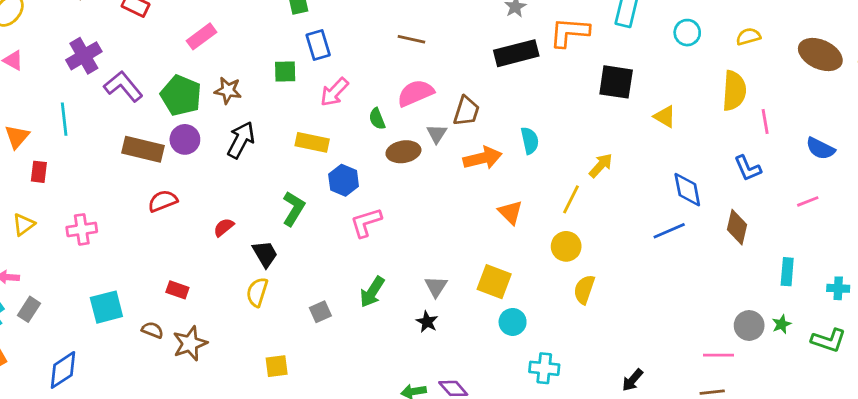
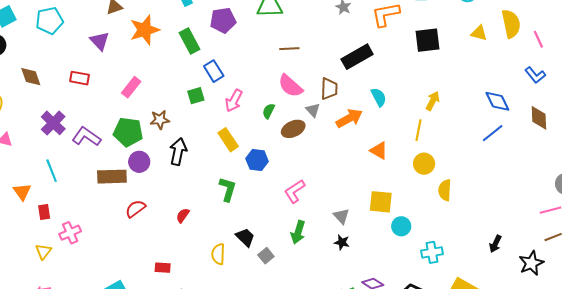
brown line: (411, 39) -> (289, 49), moved
black rectangle: (516, 53) -> (357, 57), moved
pink semicircle: (415, 93) -> (290, 86), turned -100
yellow triangle: (665, 116) -> (479, 33), moved
green semicircle: (377, 119) -> (269, 111), turned 63
yellow rectangle: (312, 142) -> (228, 140), turned 60
pink L-shape: (366, 222) -> (295, 191), moved
pink cross: (82, 229) -> (70, 233), moved
black trapezoid: (265, 254) -> (245, 237), moved

